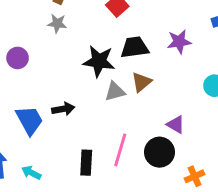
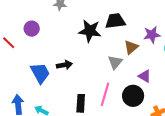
purple star: (179, 42) -> (152, 35), moved
brown triangle: (142, 82) -> (131, 47), moved
gray triangle: (115, 91) -> (115, 62), moved, turned -35

